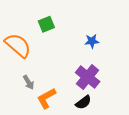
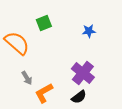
blue star: (92, 41) -> (89, 31), moved

